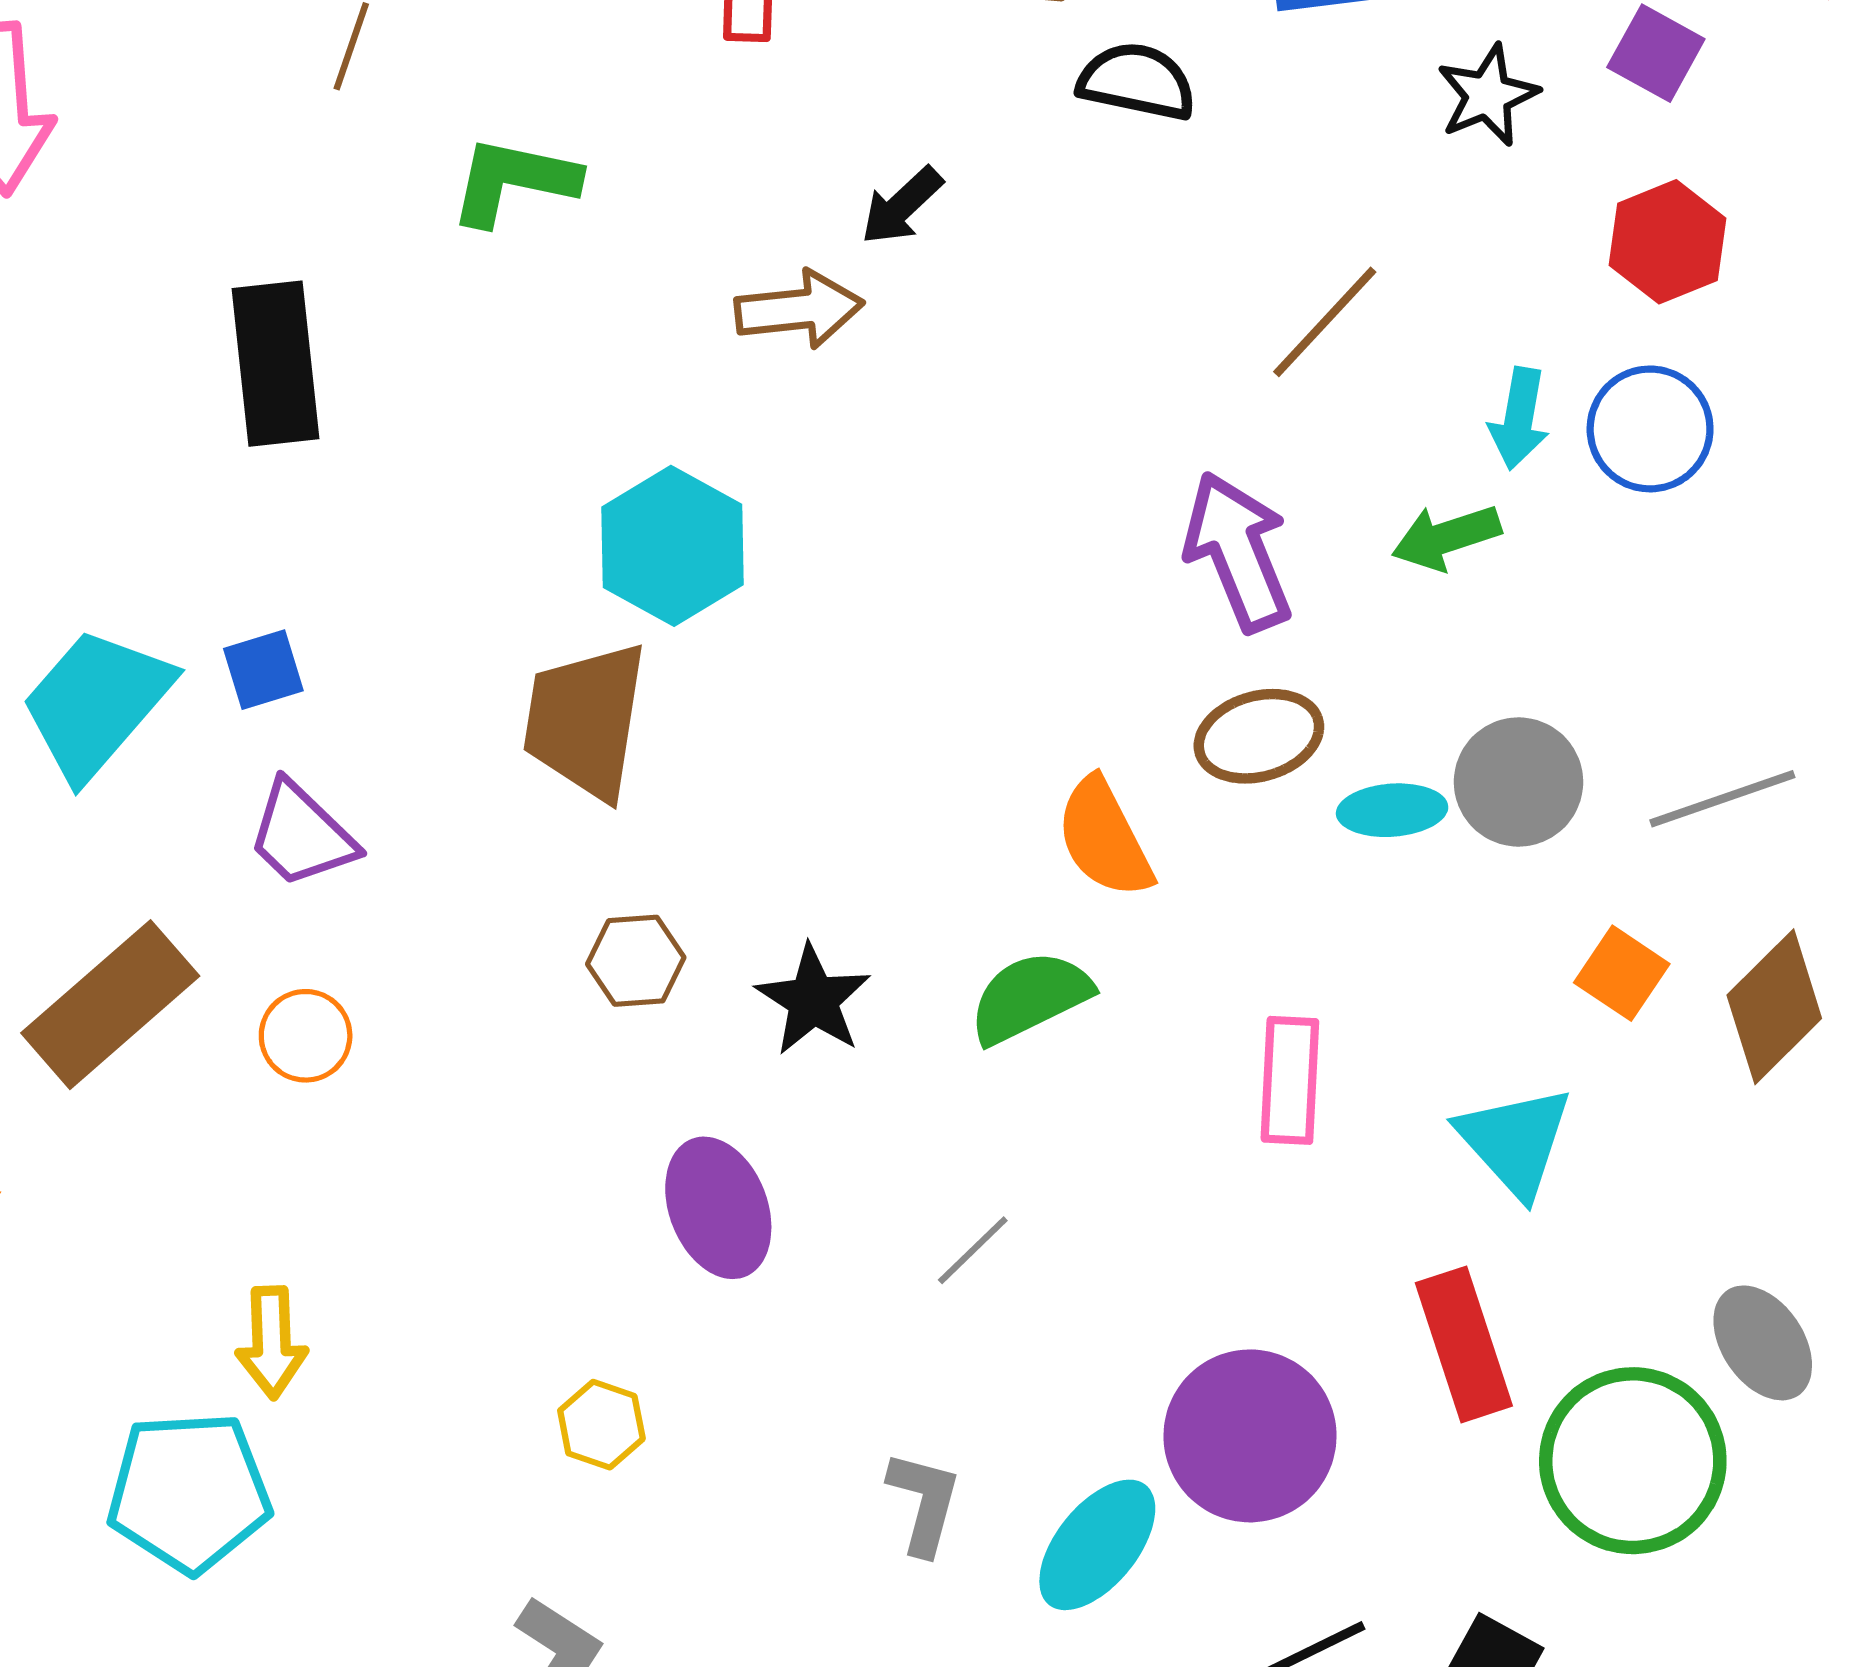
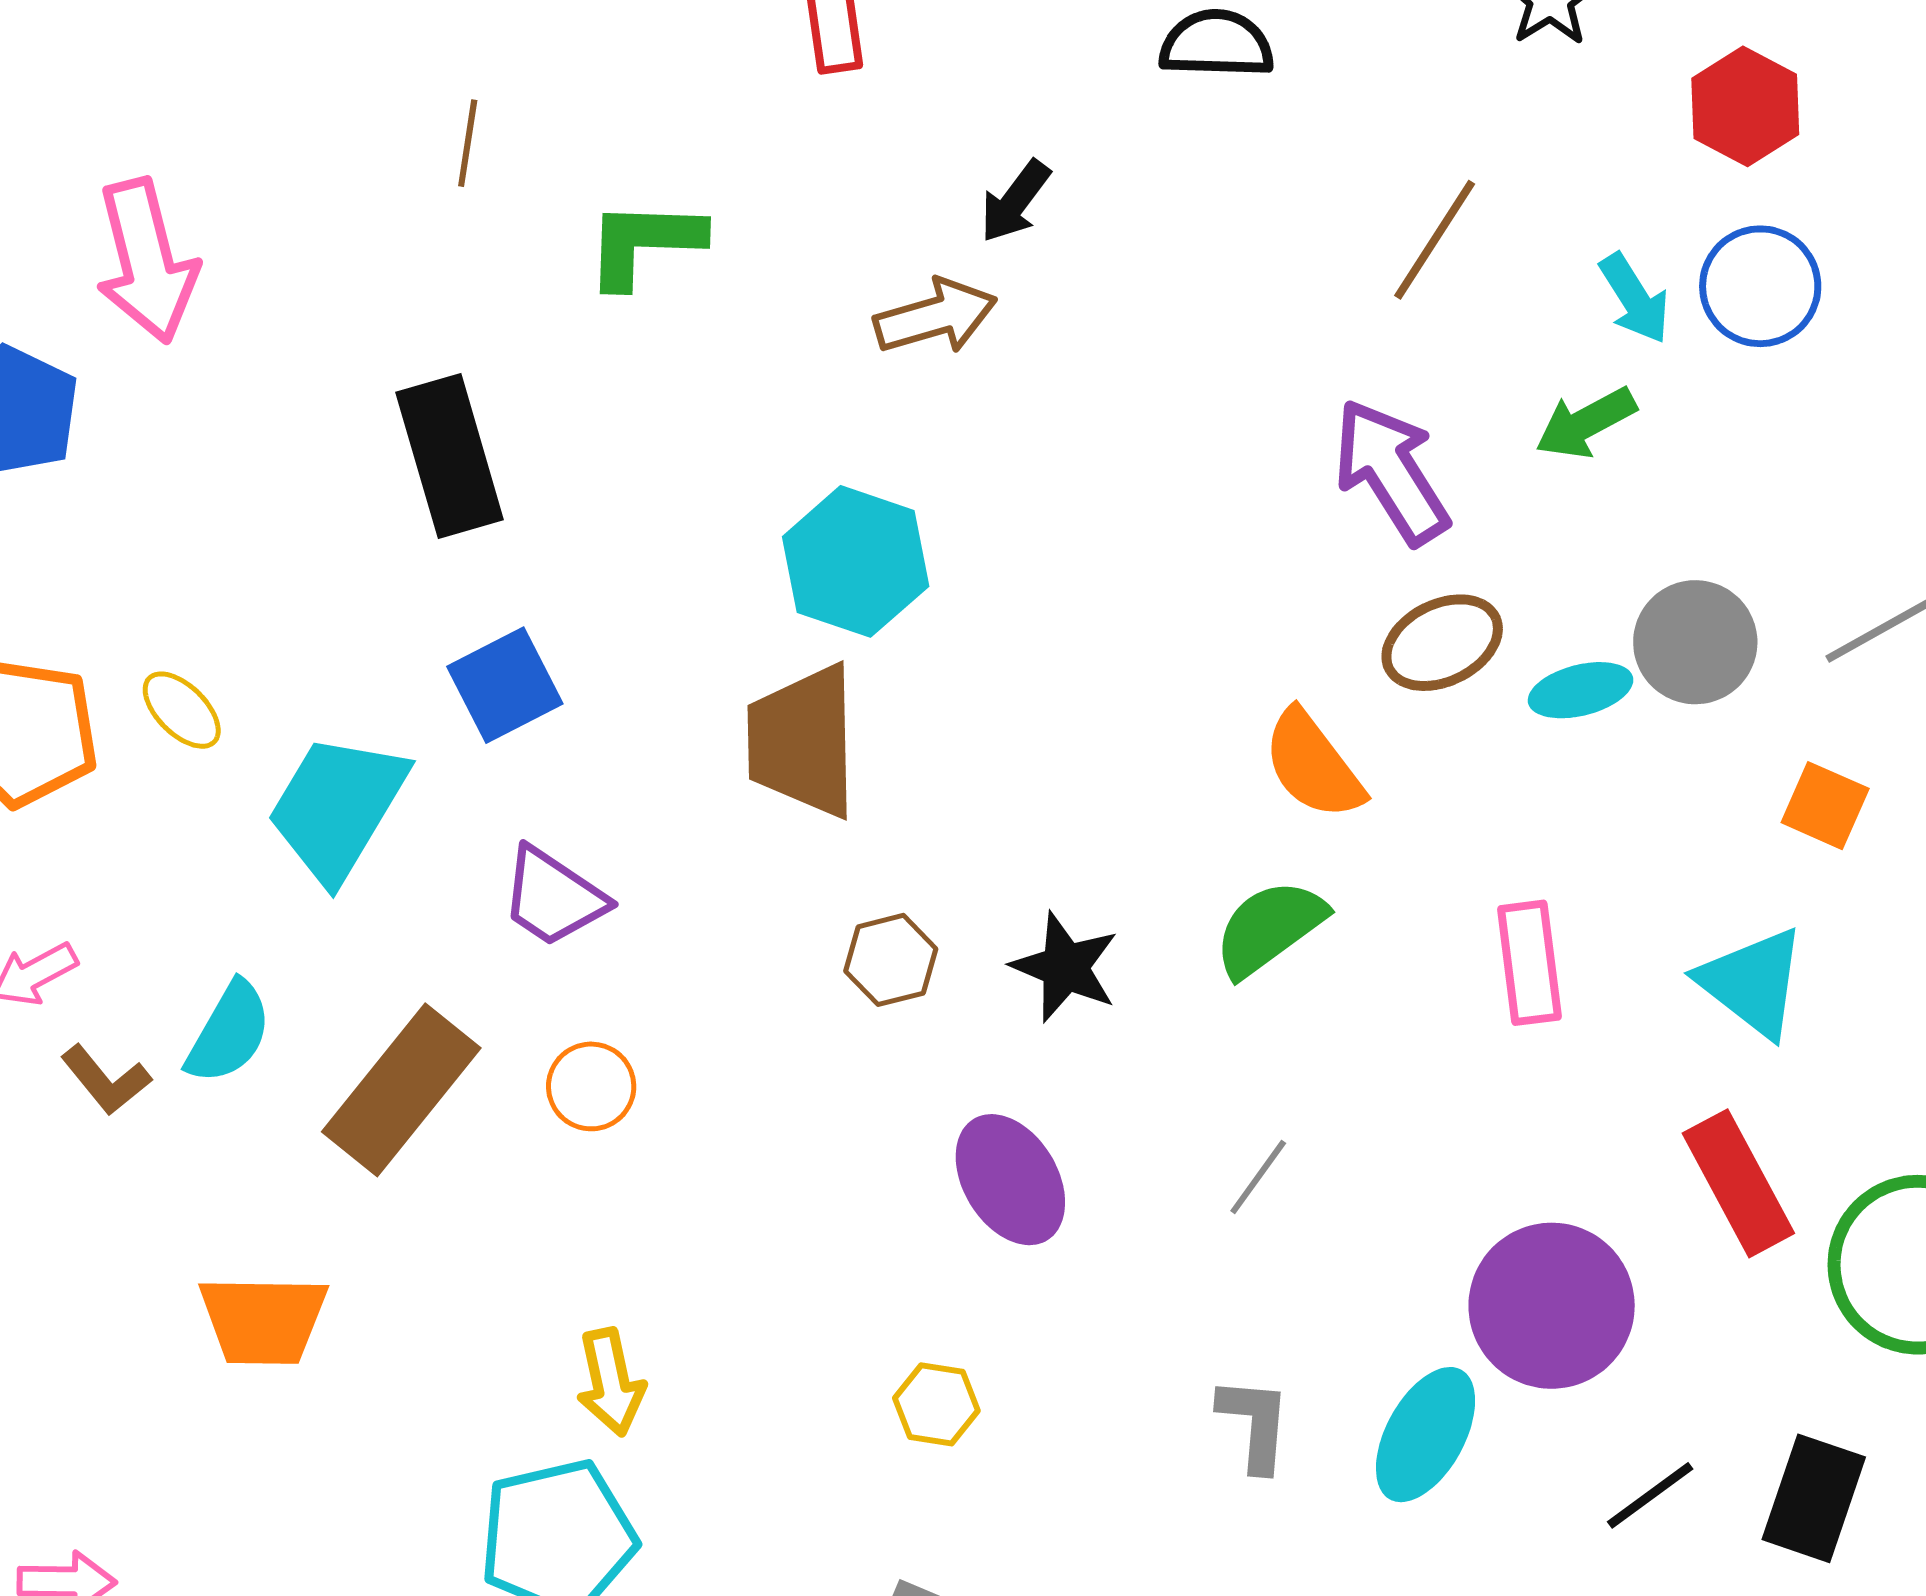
cyan arrow: (1519, 419) -> (1635, 299), turned -32
blue square: (263, 670) -> (505, 685), moved, size x1.4

